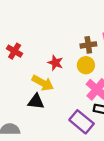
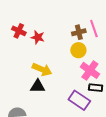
red cross: (15, 51) -> (19, 31), moved
red star: (55, 63) -> (38, 37), moved

